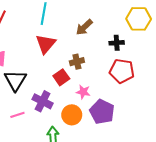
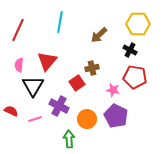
yellow hexagon: (139, 19) -> (138, 24), moved
black cross: (117, 43) -> (130, 50), turned 32
red triangle: (46, 44) -> (47, 61), moved
pink star: (83, 92) -> (113, 90), moved

